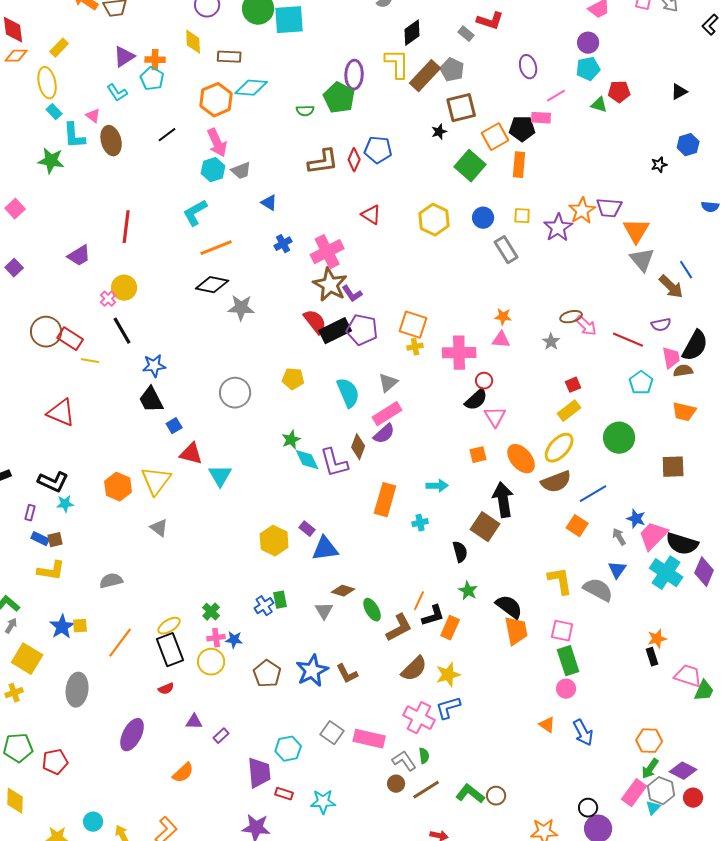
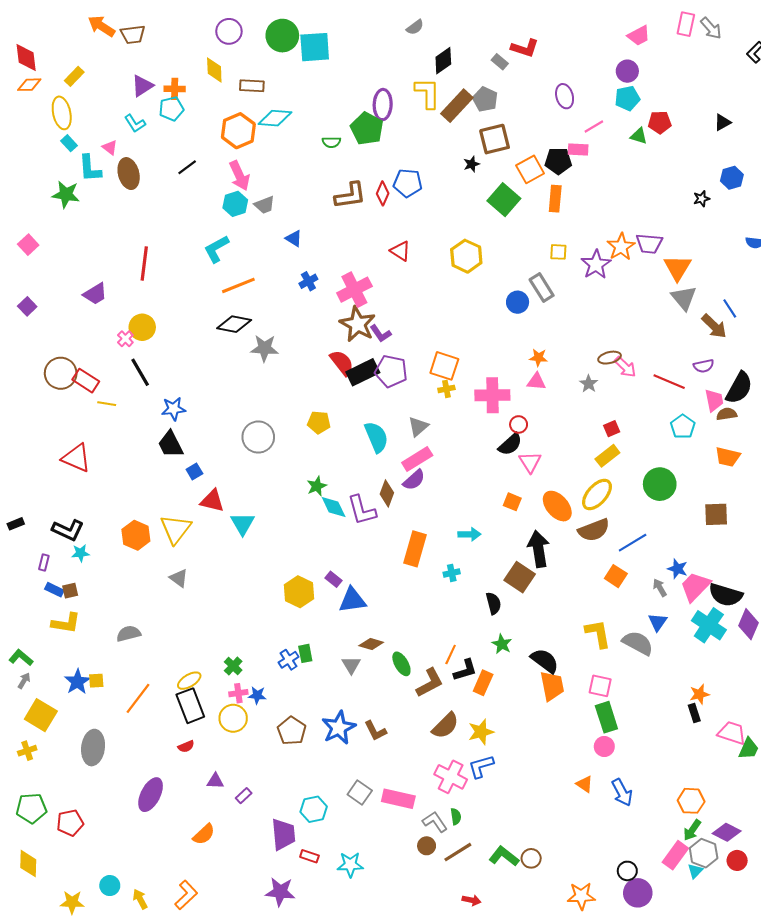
cyan pentagon: (152, 79) -> (171, 109), turned 30
blue circle: (483, 218) -> (518, 302), moved
orange square: (478, 455) -> (512, 502), turned 36

